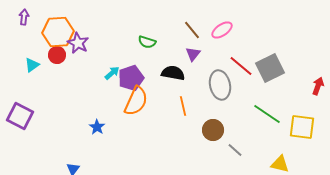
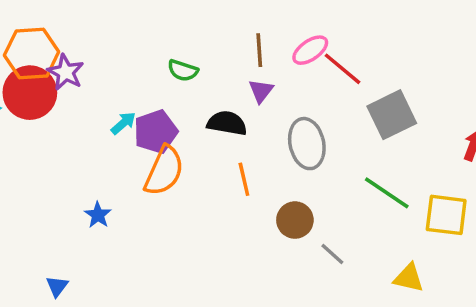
brown line: (192, 30) -> (259, 50), turned 36
red circle: (57, 55) -> (30, 93), size x1.8
red line: (241, 66) -> (343, 69), moved

